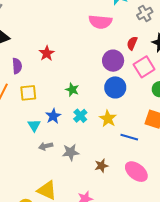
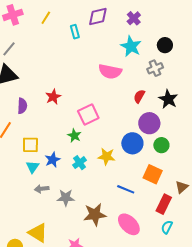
purple circle: (113, 61) -> (149, 123), moved
pink square: (144, 67) -> (88, 115), moved
blue circle: (115, 87) -> (132, 143), moved
yellow square: (28, 93) -> (30, 145), moved
yellow star: (108, 119) -> (107, 156), moved, turned -30
brown star: (101, 166) -> (95, 215), size x1.6

